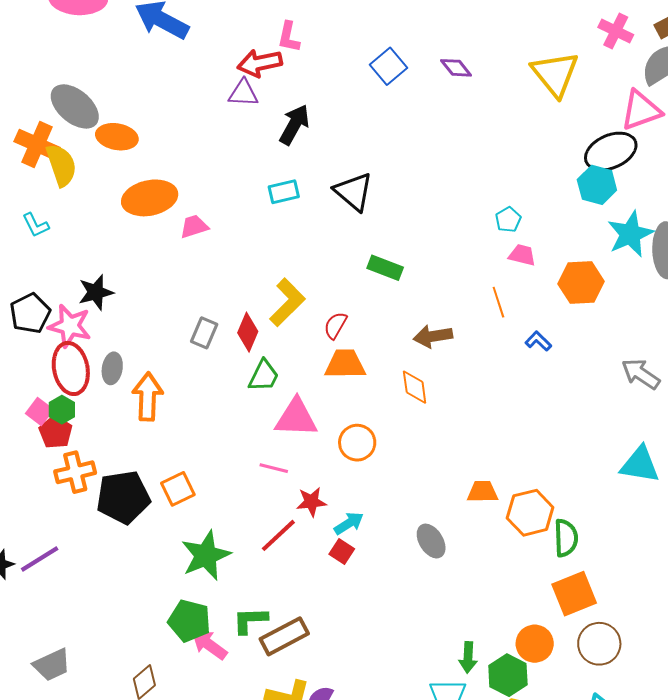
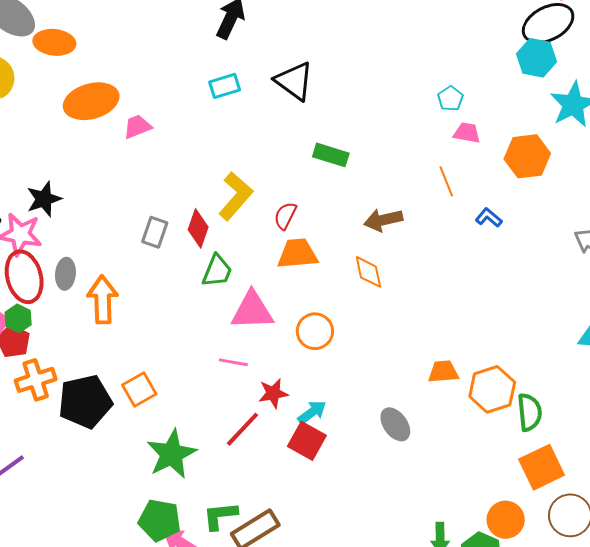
red square: (342, 552) -> (307, 441), size x1.5

